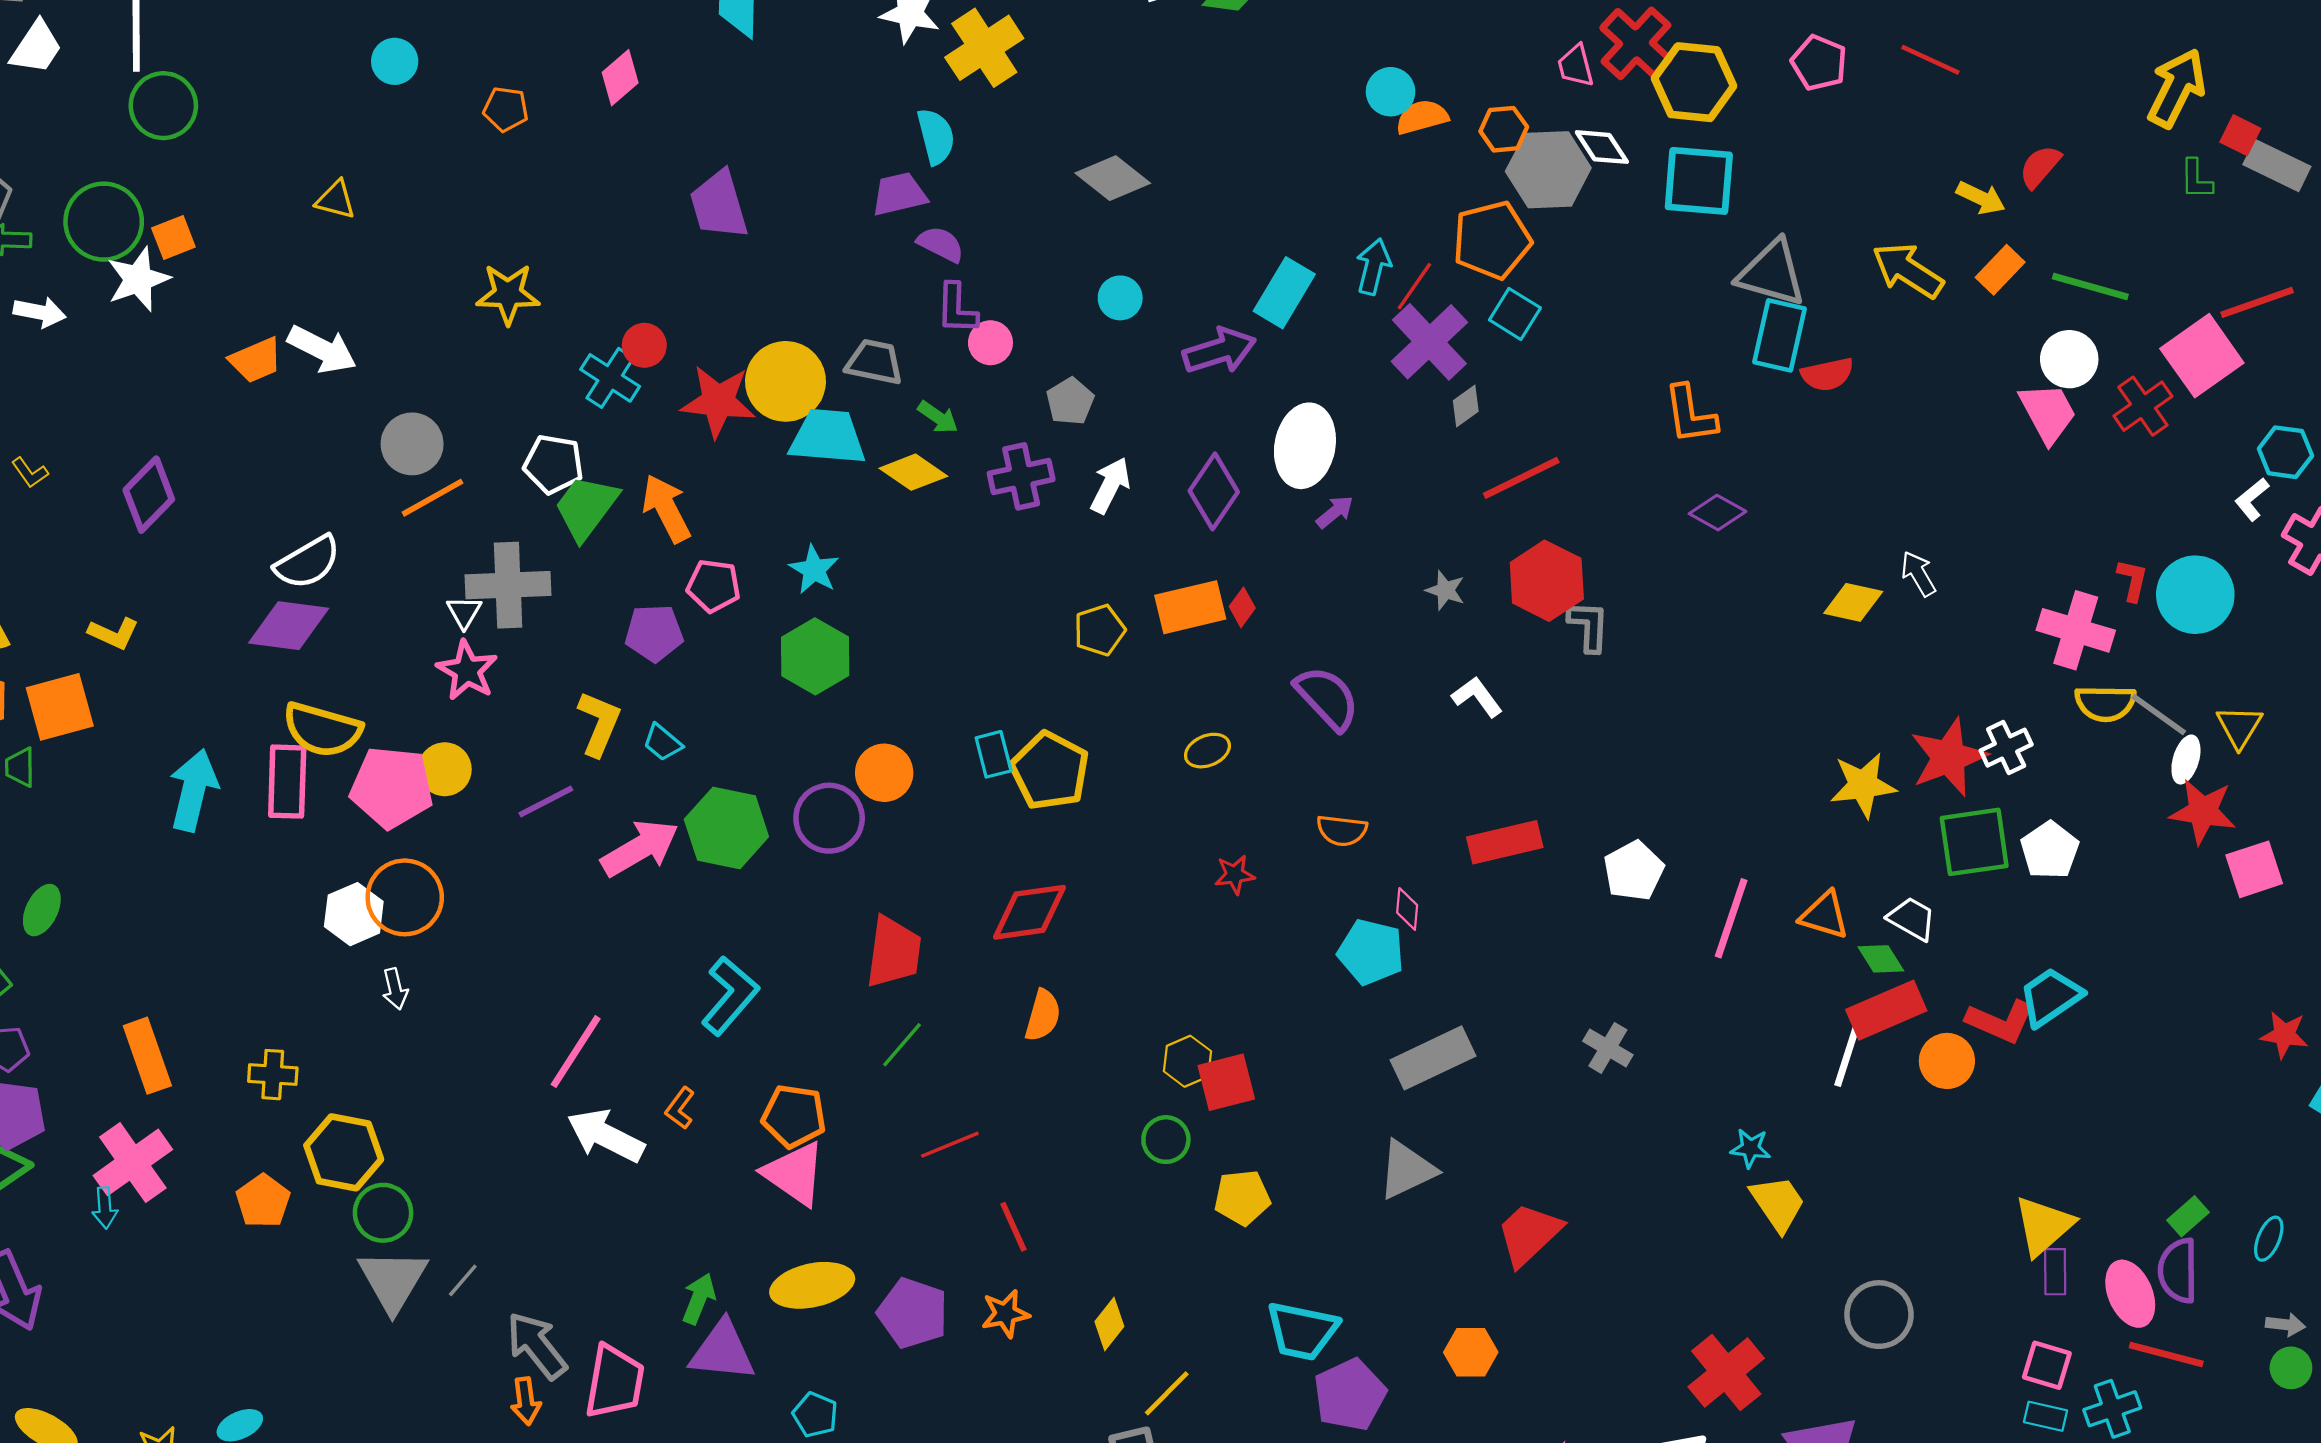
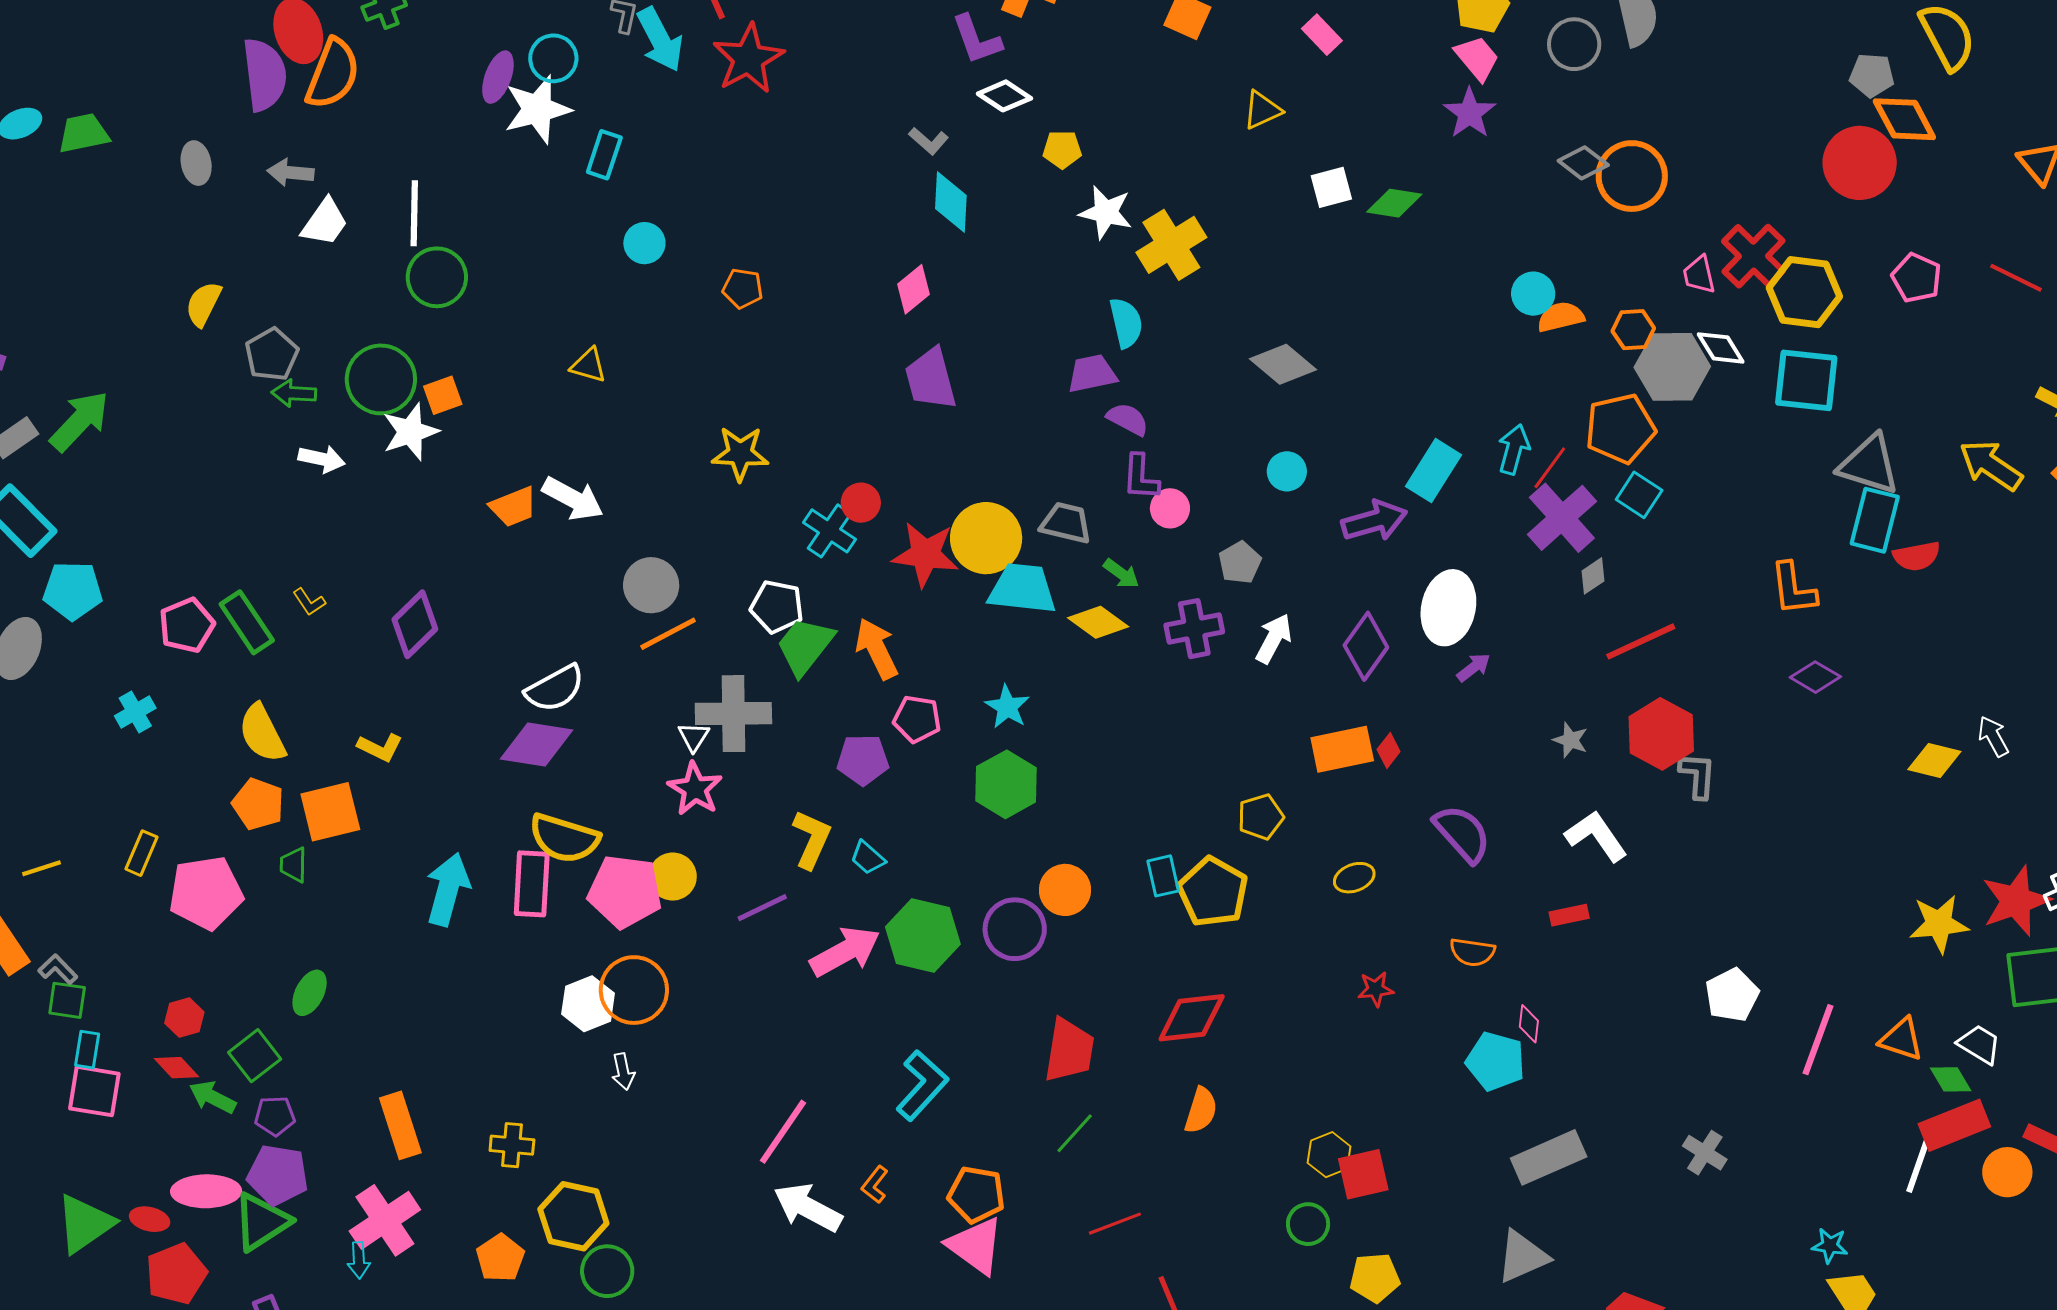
pink diamond: (620, 78) -> (914, 289), moved
yellow pentagon: (1099, 630) -> (1261, 817), moved
white L-shape: (1477, 697) -> (1596, 836), size x1.4
red rectangle: (1505, 842) -> (1569, 915), moved, size x0.6

